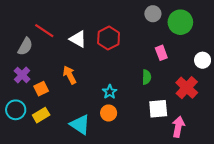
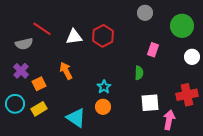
green circle: (180, 22) -> (182, 26), moved
white triangle: (78, 39) -> (74, 37), turned -36
gray semicircle: (25, 46) -> (24, 44), turned 48
pink rectangle: (161, 53) -> (153, 50), turned 40
red cross: (187, 88) -> (187, 95), moved, turned 35

